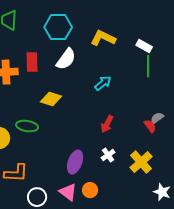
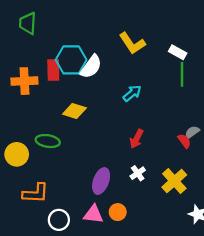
cyan hexagon: (58, 27) -> (71, 60), moved
yellow L-shape: (103, 38) -> (132, 43), turned -150
pink triangle: (68, 192) -> (93, 214), turned -30

